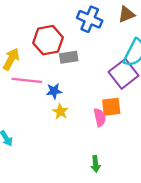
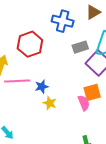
gray rectangle: (69, 57) -> (80, 47), moved

